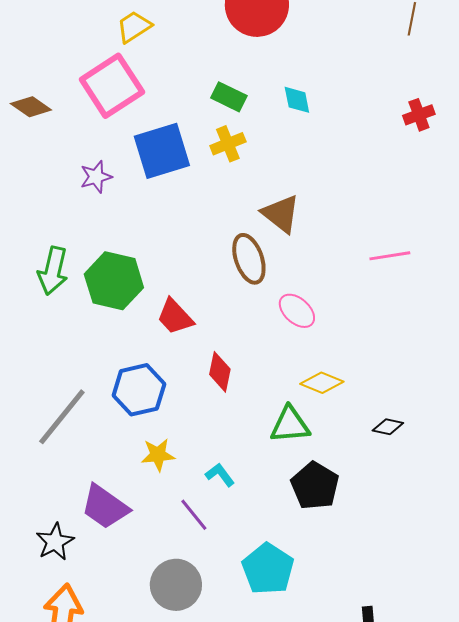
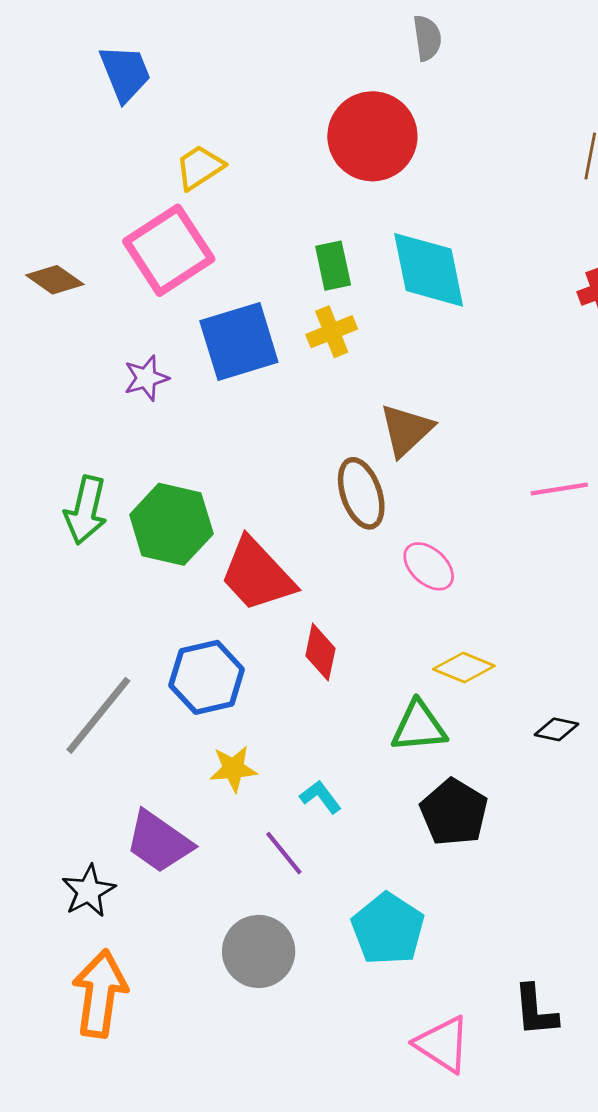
green rectangle: (229, 97) -> (333, 266), turned 52
cyan diamond: (297, 100) -> (429, 270), size x2.0
brown triangle: (281, 214) -> (406, 430), turned 39
red trapezoid: (175, 317) -> (257, 575), size x1.5

